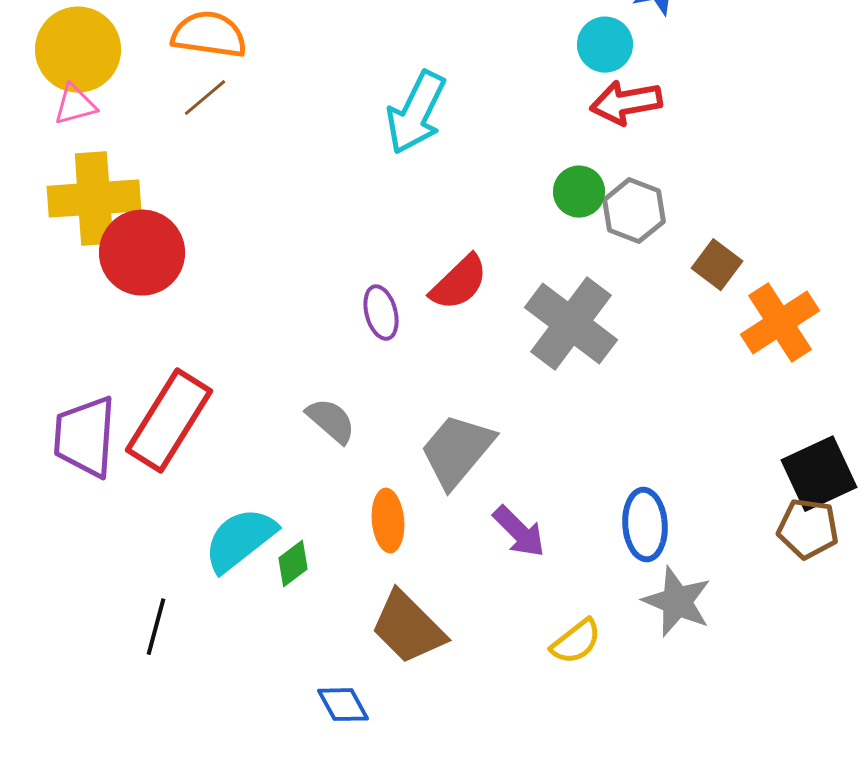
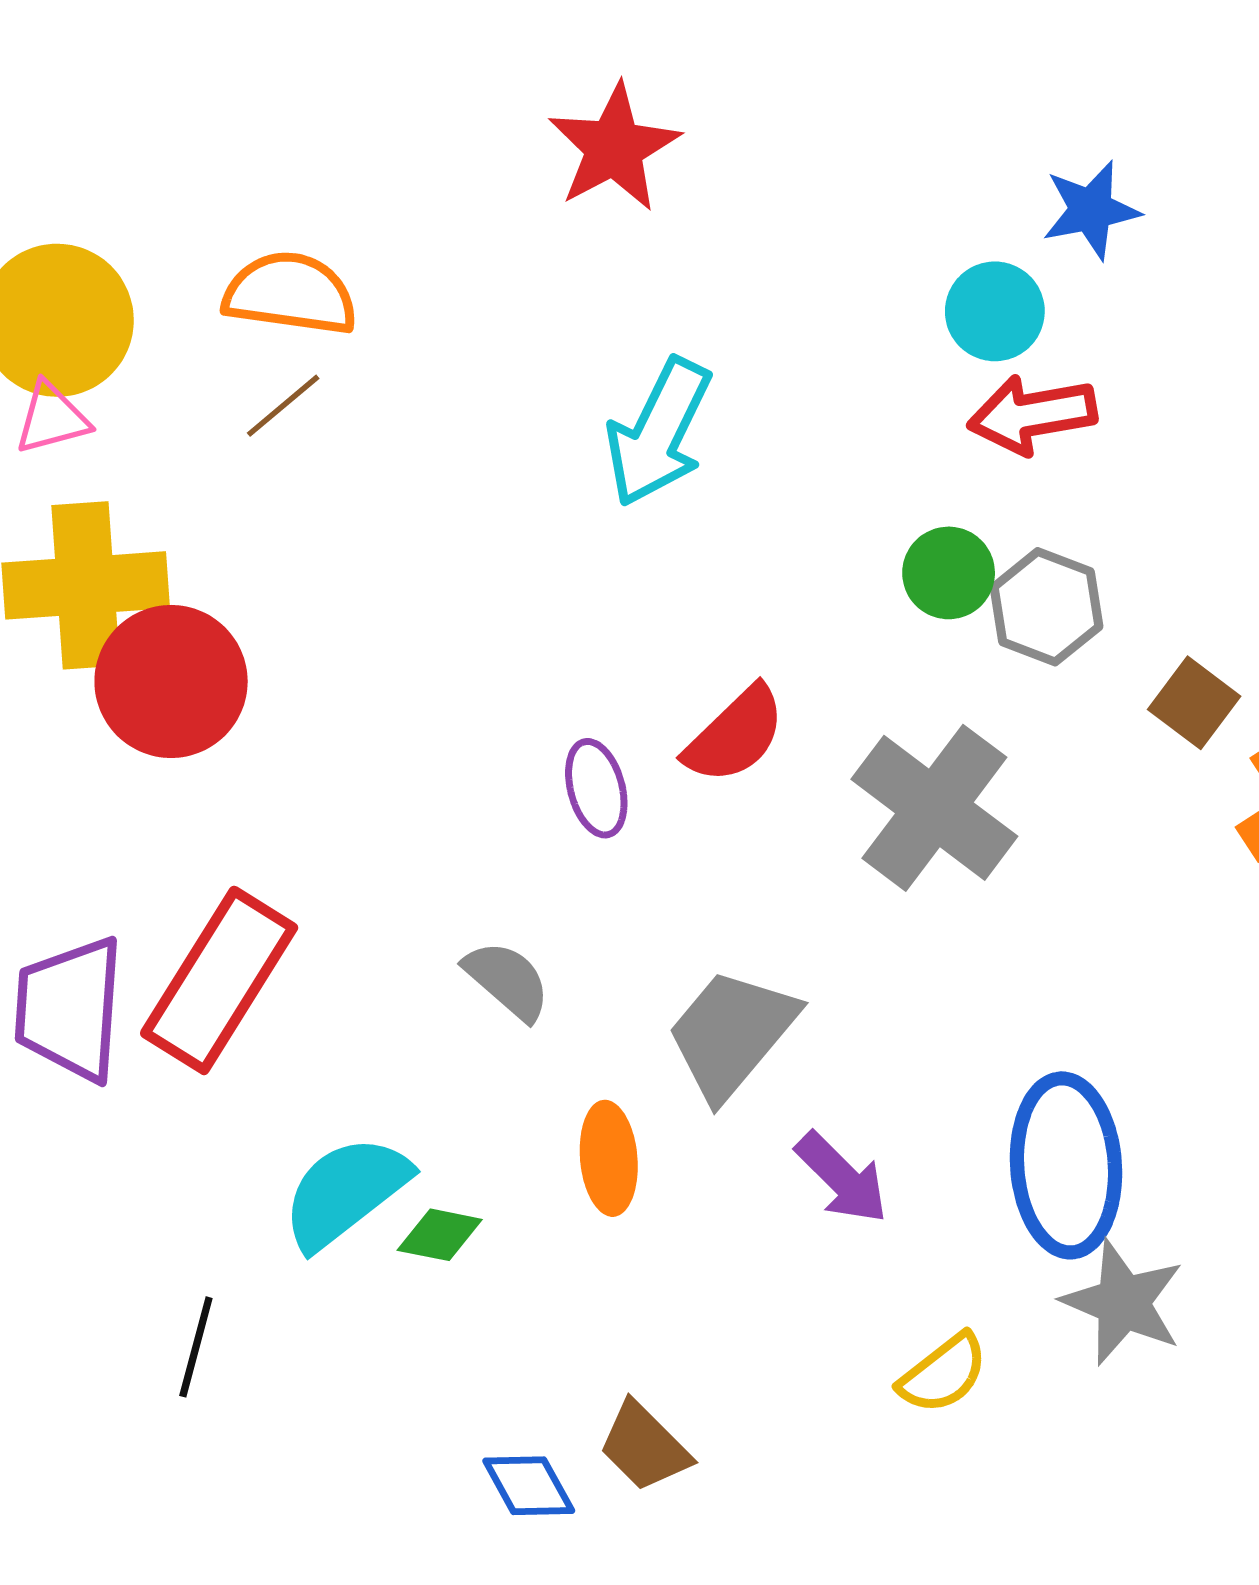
blue ellipse: (645, 525) -> (1066, 1165), size x1.4
green diamond: (293, 564) -> (440, 1235), turned 48
brown trapezoid: (408, 628) -> (644, 1447), moved, size x0.7

